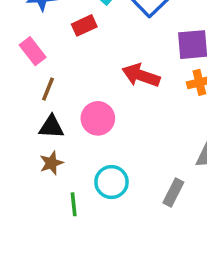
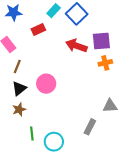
red arrow: (141, 75) -> (76, 46), moved
black triangle: (51, 127) -> (19, 88), turned -42
cyan circle: (111, 182) -> (54, 142), moved

